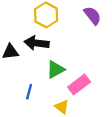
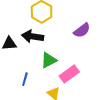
purple semicircle: (92, 16) -> (82, 30), moved, turned 90

